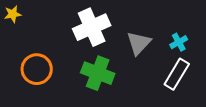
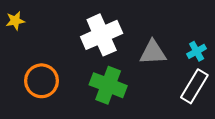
gray triangle: (139, 43) -> (153, 52), turned 44

